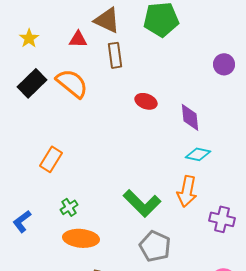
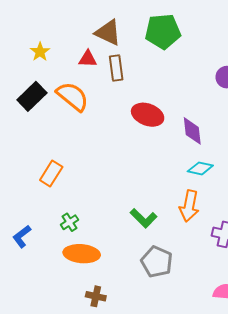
yellow star: (29, 38) -> (40, 52), moved
red triangle: (78, 39) -> (88, 59), moved
red ellipse: (146, 101) -> (148, 115), size x1.4
green L-shape: (142, 203) -> (144, 218), size x0.7

